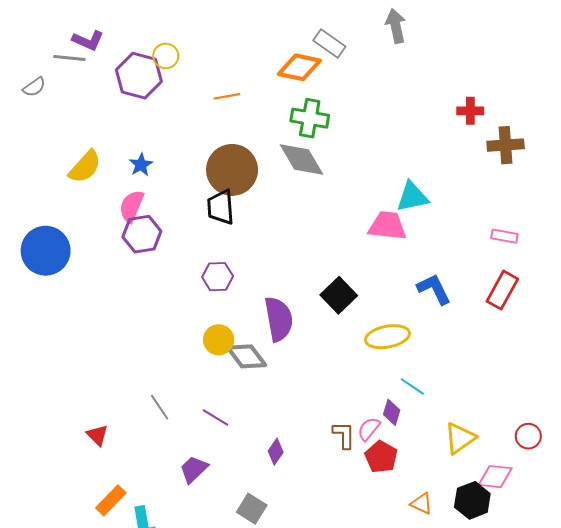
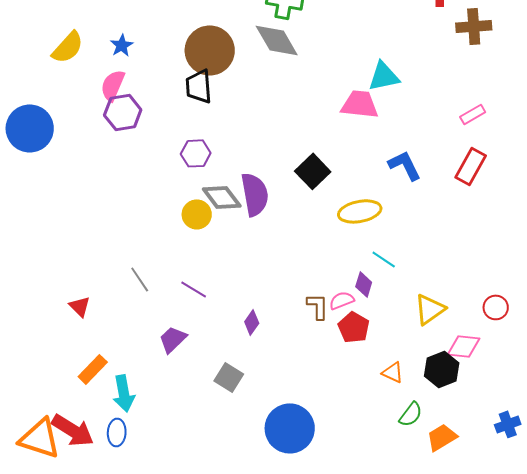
pink rectangle: (504, 236) -> (473, 114), turned -40
gray diamond: (247, 356) -> (222, 197), moved
pink semicircle: (369, 429) -> (342, 300), turned 30

